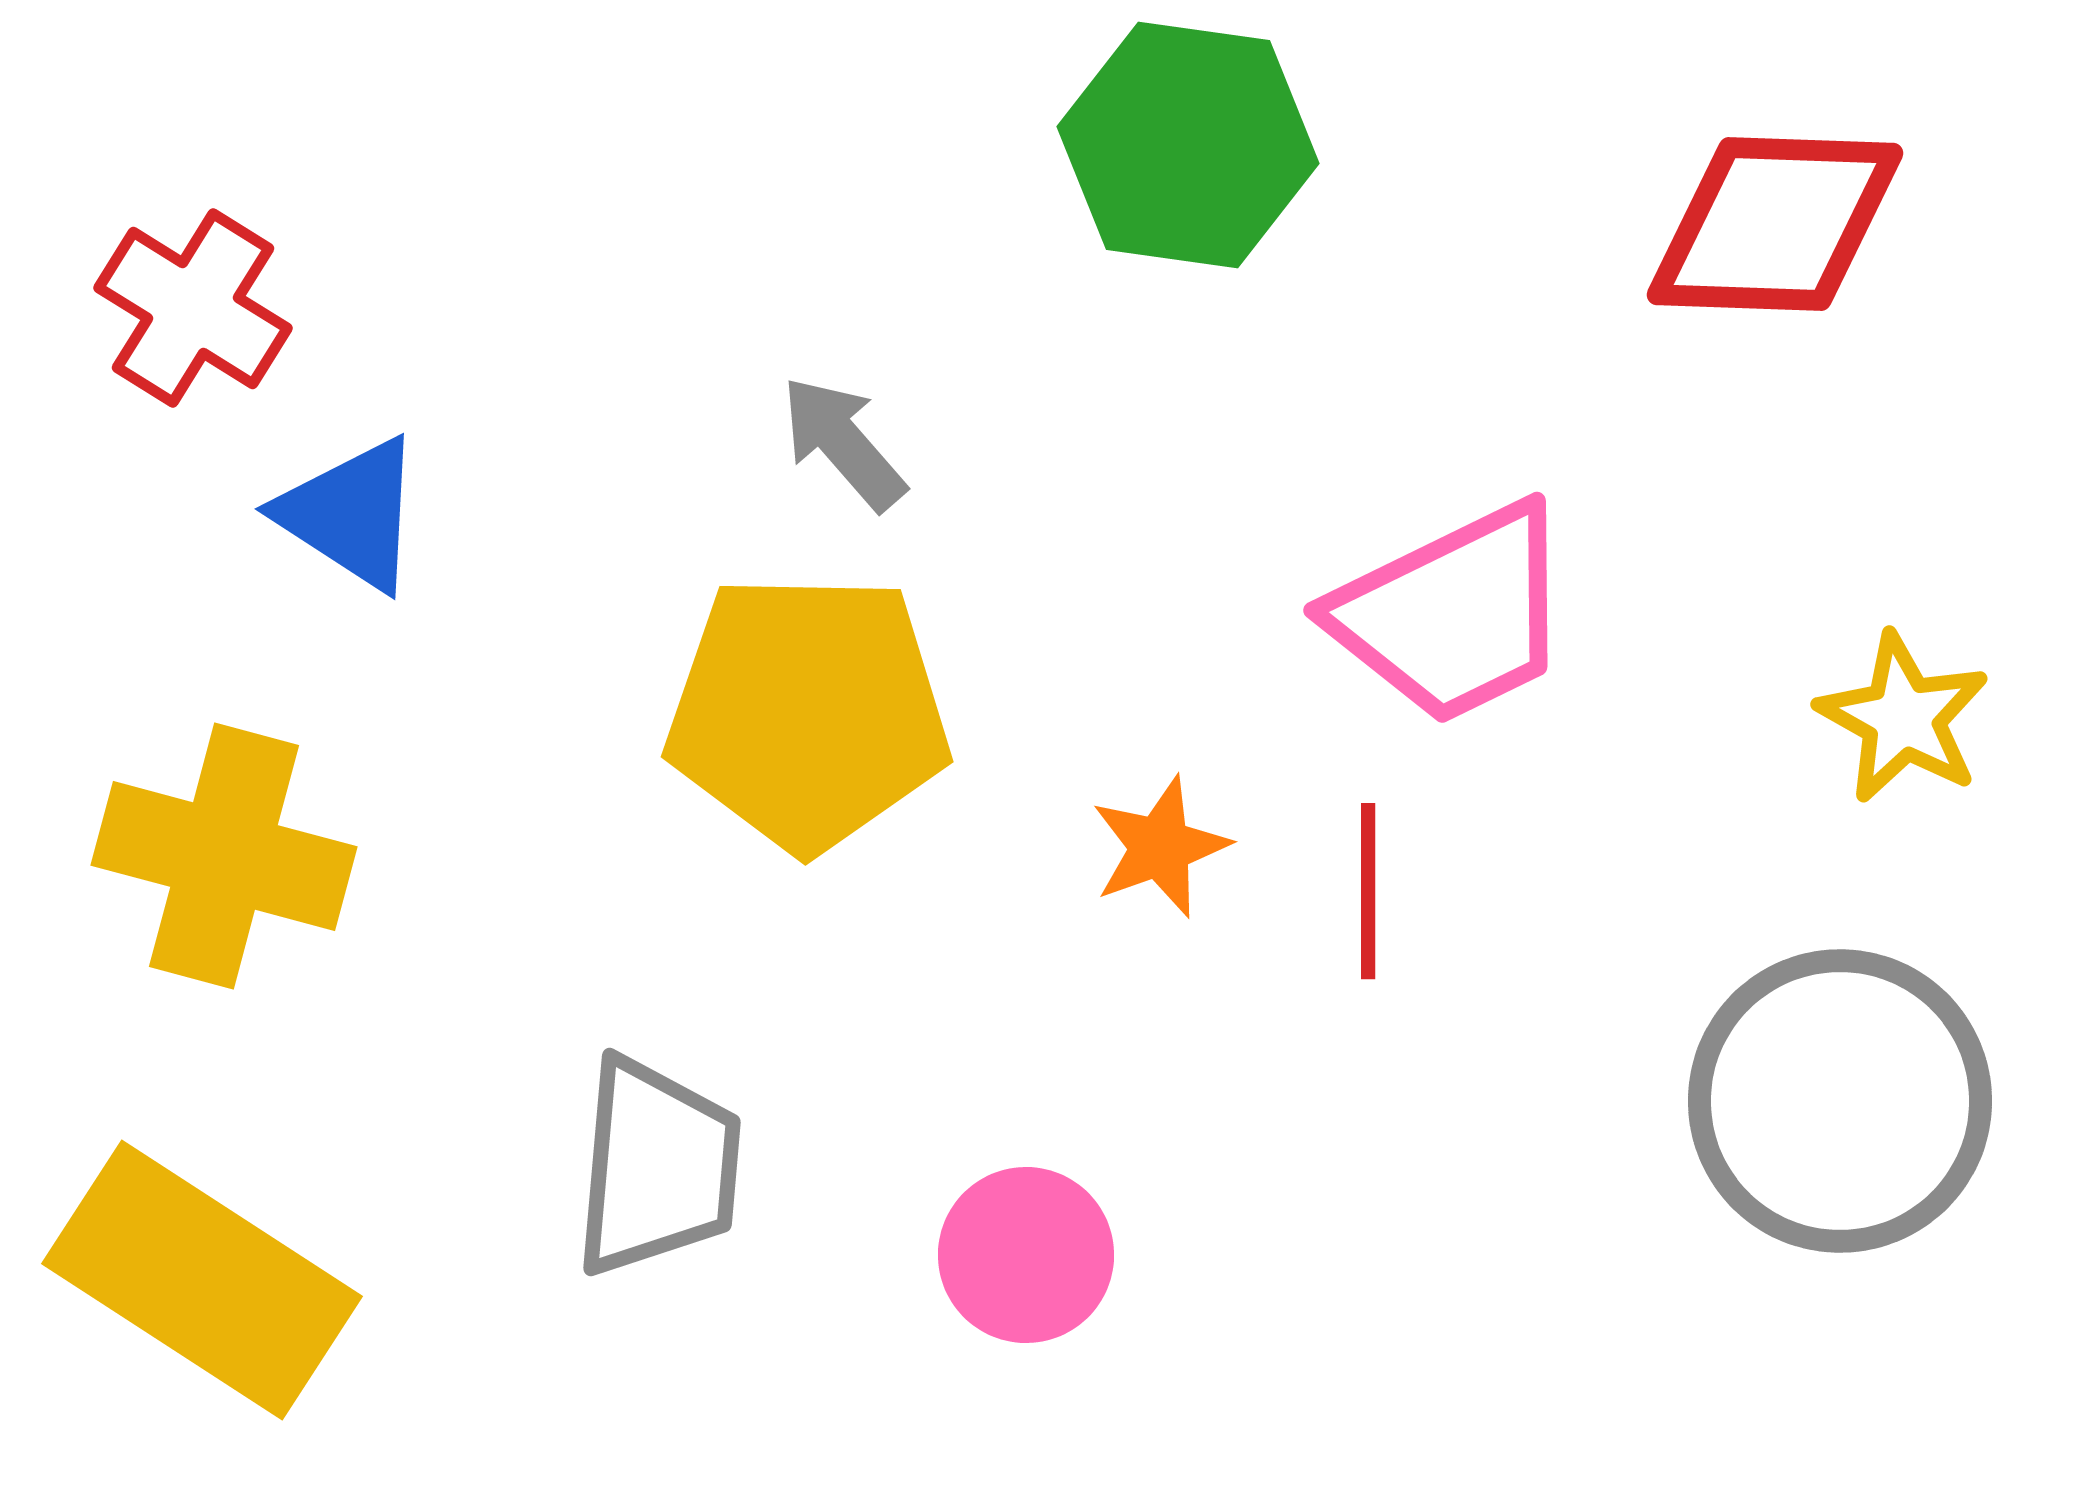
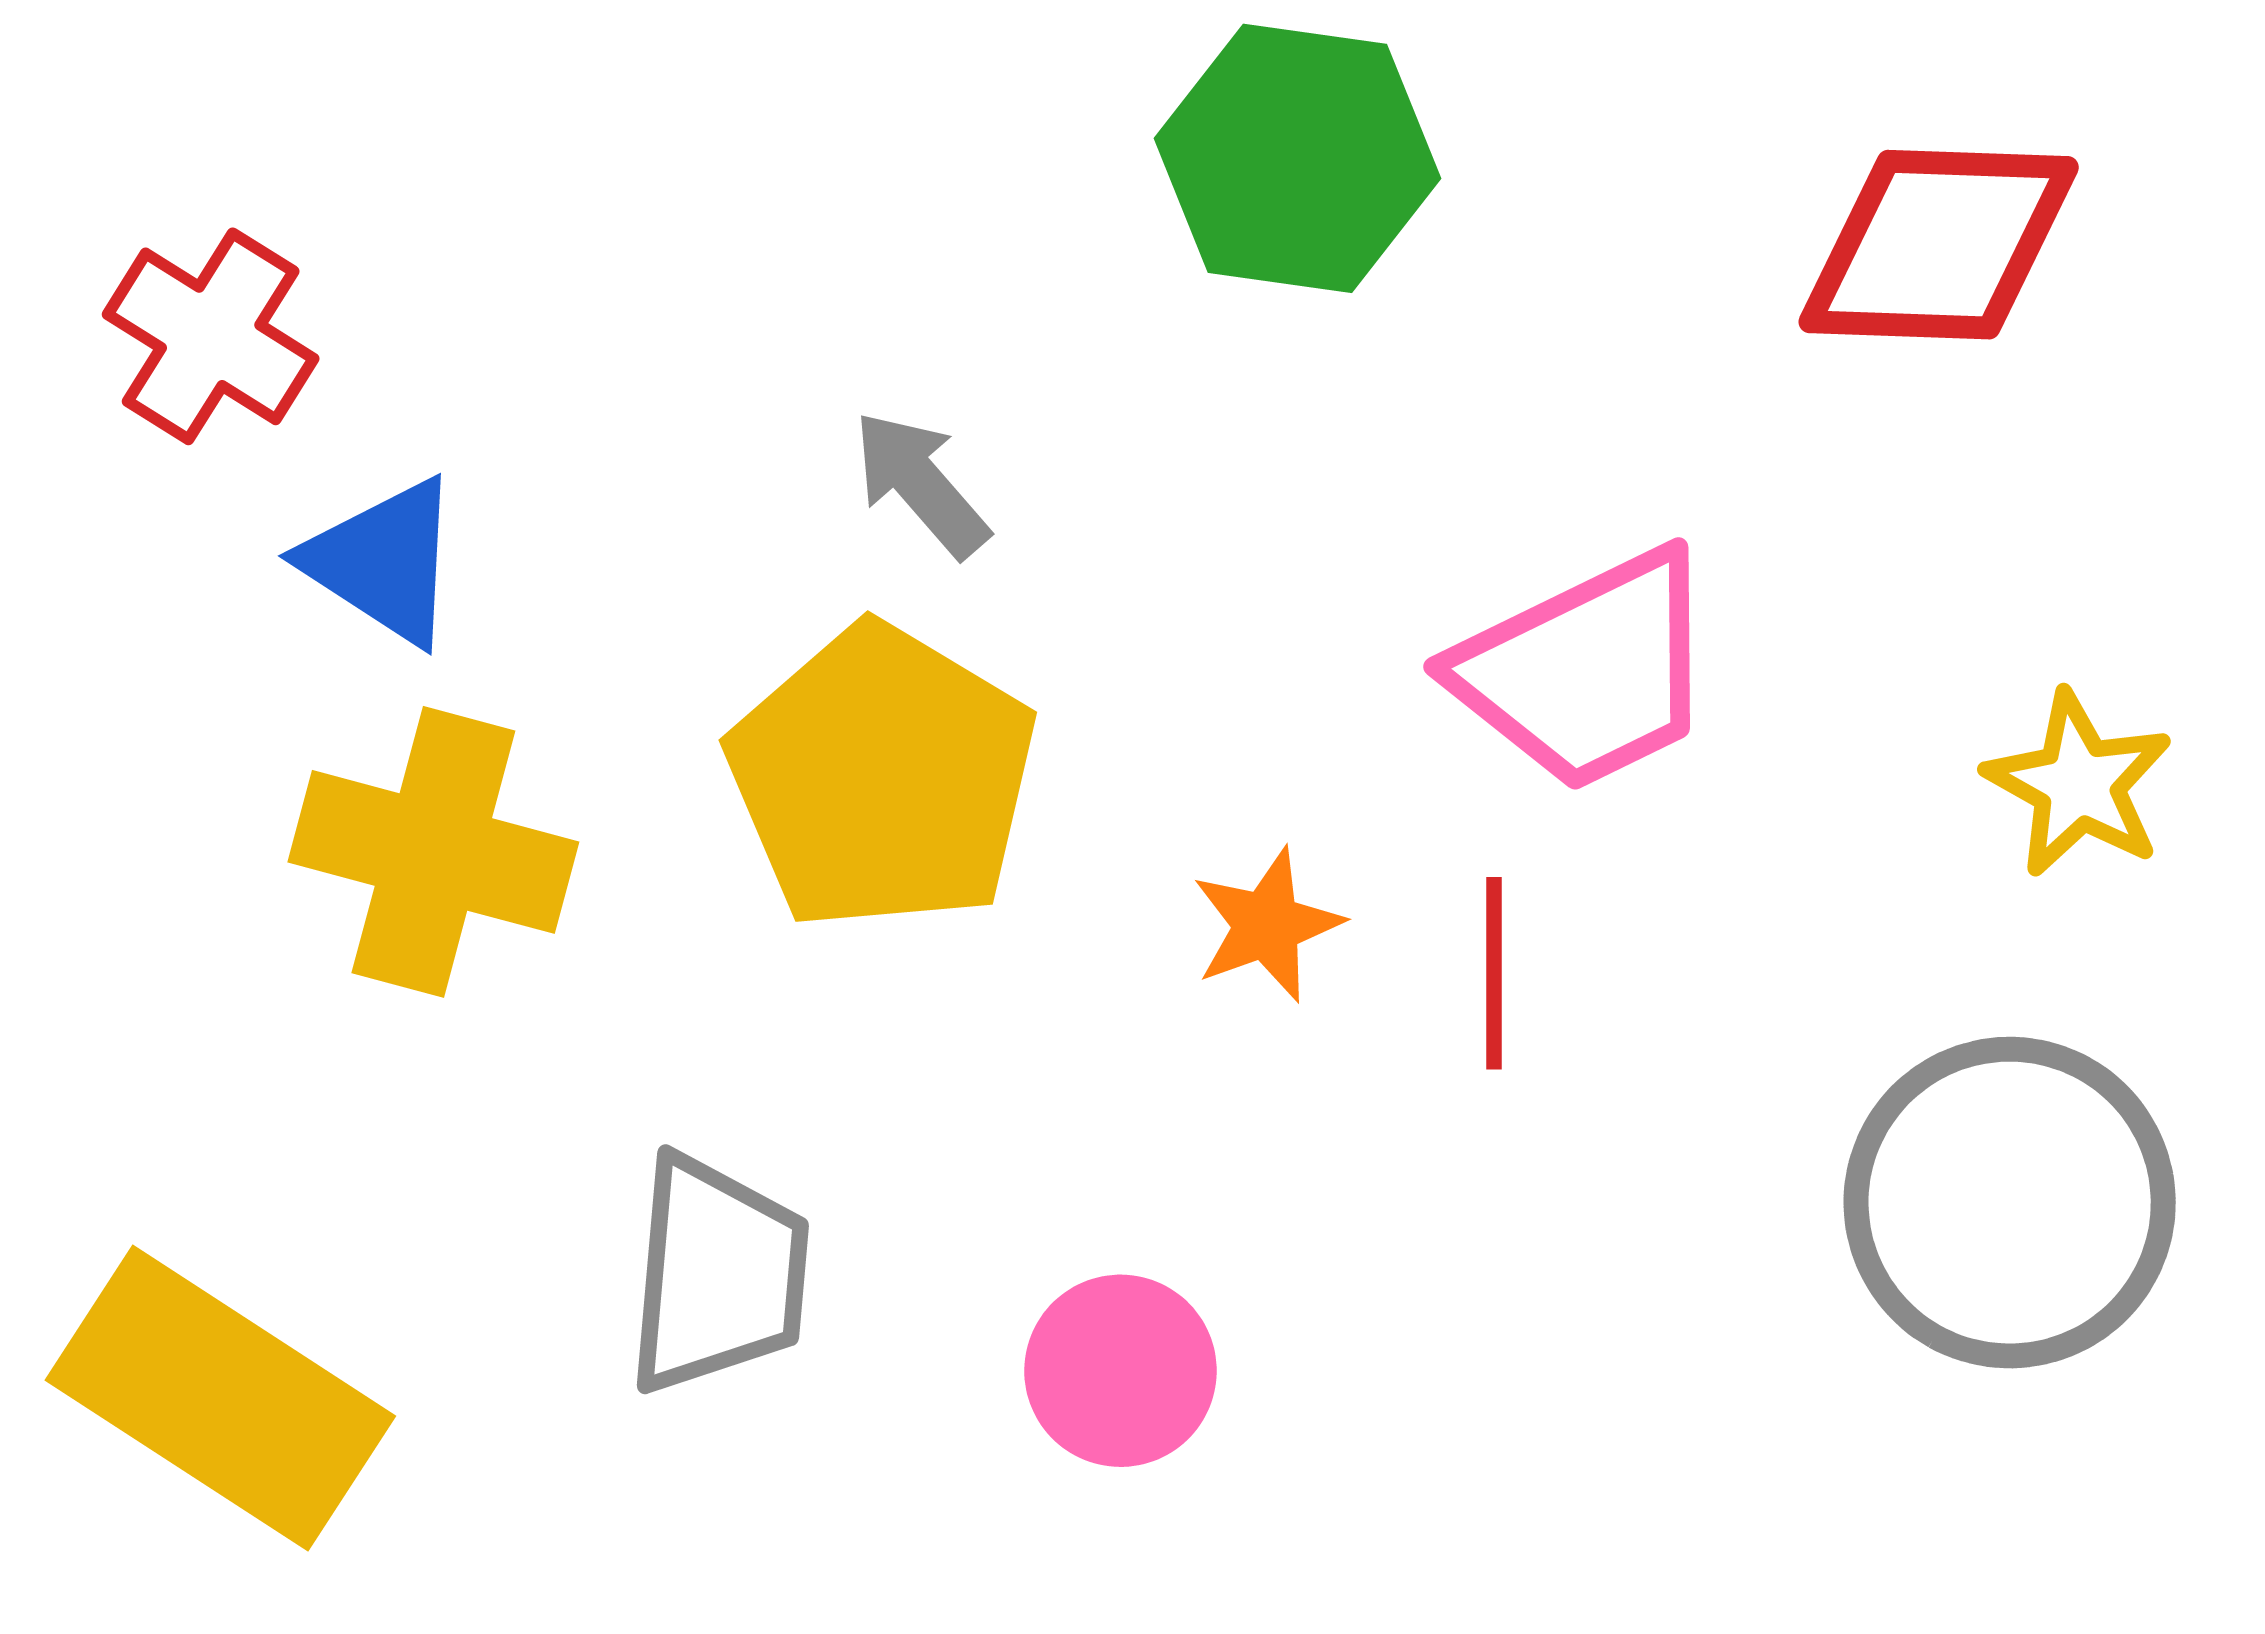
yellow pentagon: (808, 712) -> (882, 778), turned 30
yellow cross: (224, 856) -> (433, 852), moved

